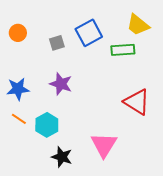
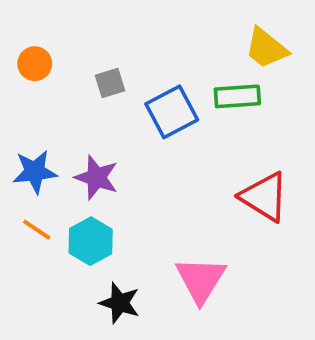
blue square: (89, 33) -> (172, 112), moved
purple star: (61, 84) -> (96, 177), moved

